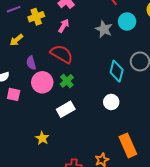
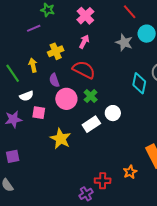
yellow cross: (36, 17) -> (56, 51), moved
yellow arrow: (16, 40) -> (33, 65), moved, turned 120
white circle: (111, 102) -> (113, 113), moved
yellow star: (42, 138) -> (61, 139), moved, size x1.5

